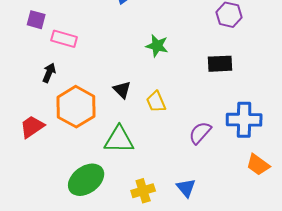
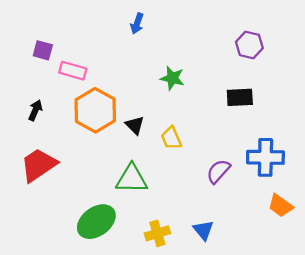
black arrow: (49, 73) -> (35, 110), moved
orange hexagon: (76, 107) -> (95, 110), moved
red trapezoid: (32, 127) -> (39, 165), size x1.4

